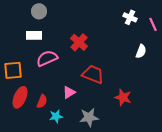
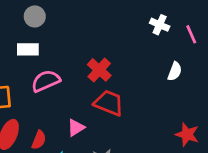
red cross: (79, 42) -> (99, 70), moved
red star: (123, 97) -> (187, 134), moved

